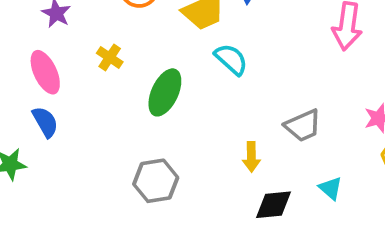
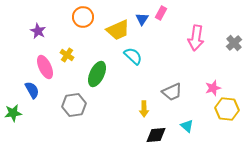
pink ellipse: (45, 72) -> (45, 67), moved
gray hexagon: (156, 181) -> (74, 105), moved

